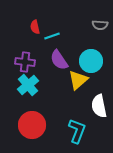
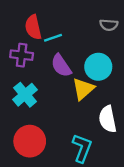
red semicircle: (35, 27) -> (33, 27), size x1.5
purple cross: (25, 62) -> (22, 55), moved

